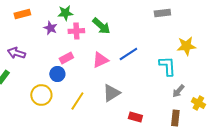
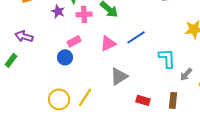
cyan L-shape: (167, 66) -> (167, 58), moved
yellow circle: (41, 95) -> (59, 99), moved
yellow line: (77, 101) -> (85, 97), moved
brown rectangle: (175, 118) -> (173, 100), moved

